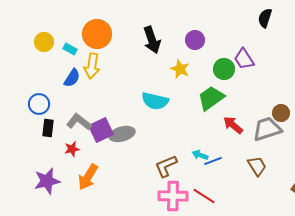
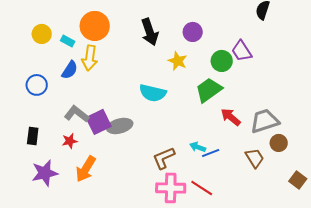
blue circle: (39, 104) -> (37, 85), moved
brown circle: (281, 113) -> (279, 143), moved
black rectangle: (48, 128) -> (33, 136), moved

